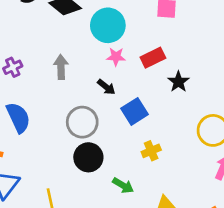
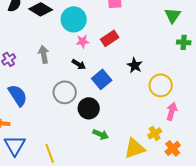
black star: (178, 82) -> (135, 65), moved
yellow cross: (151, 151) -> (155, 133), moved
black circle: (88, 157) -> (89, 108), moved

